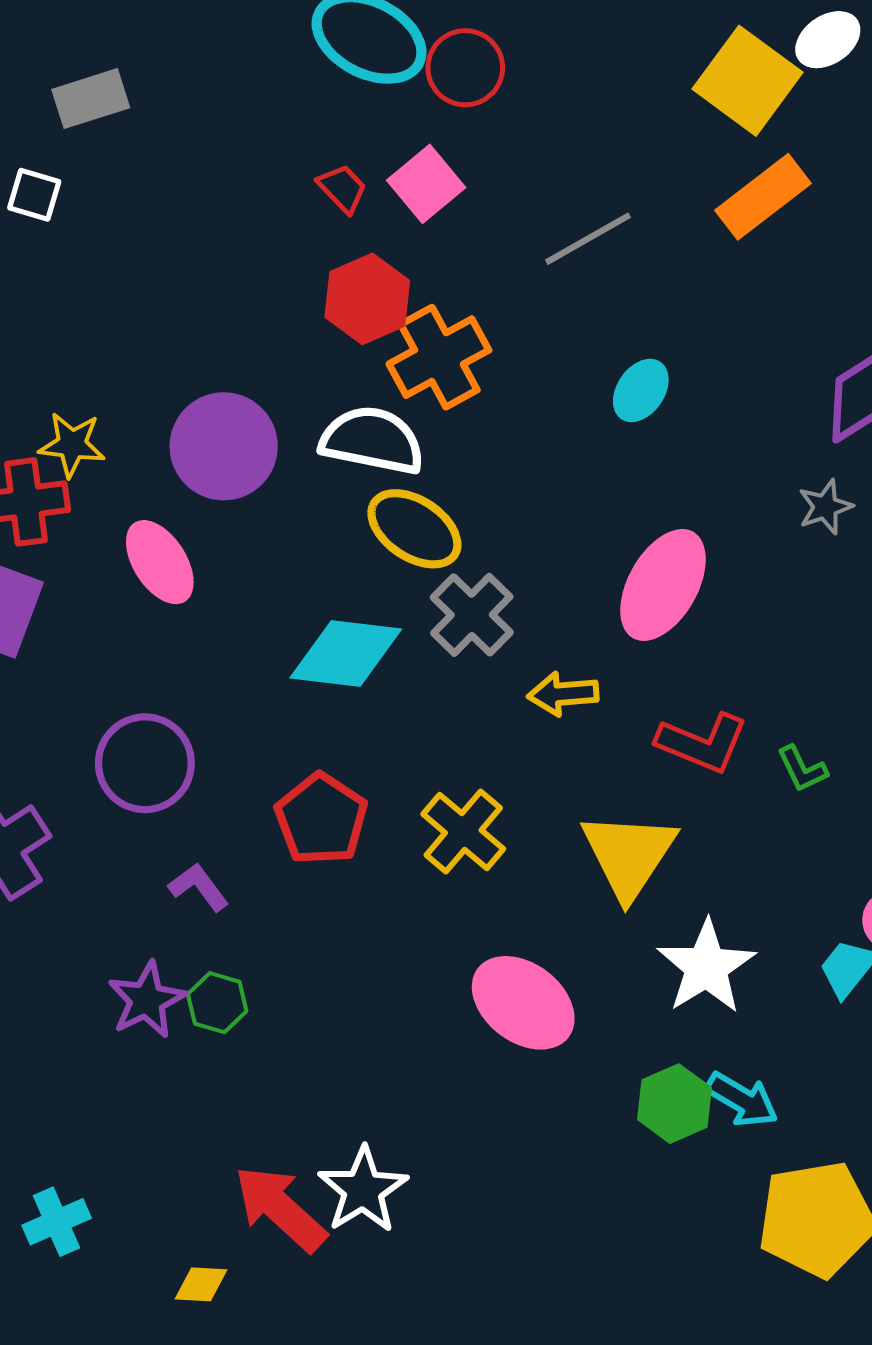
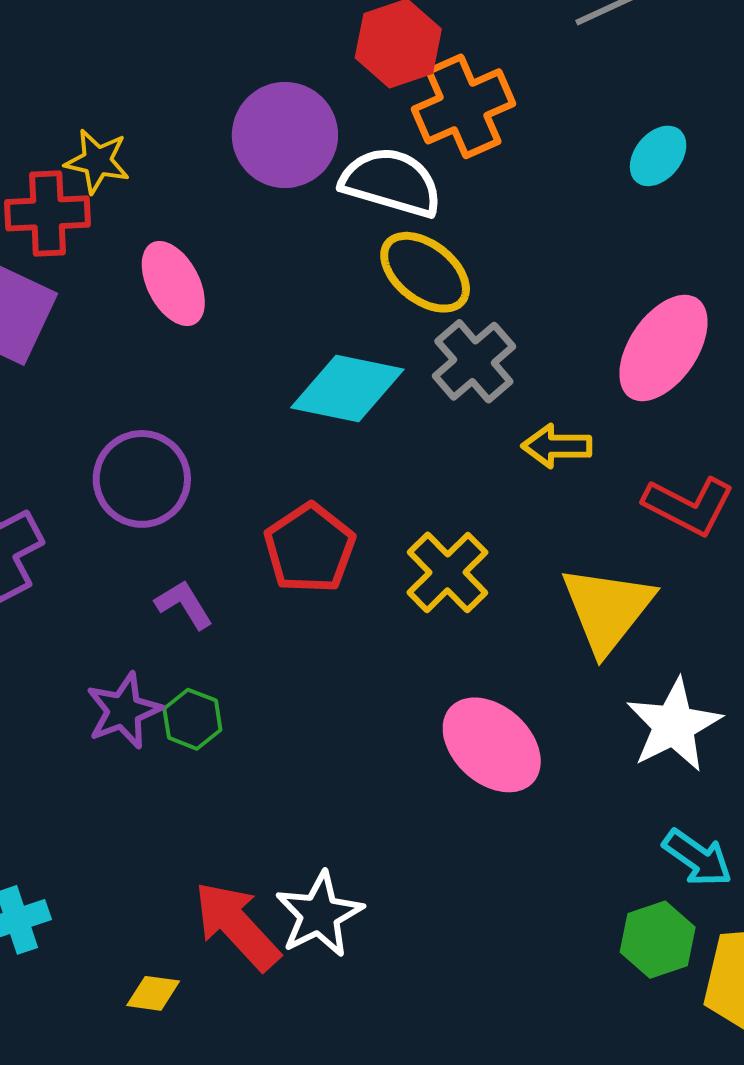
purple circle: (224, 446) -> (285, 135), moved
green hexagon: (674, 1104) -> (658, 940), moved

